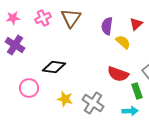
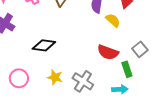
pink circle: (29, 88) -> (19, 78), moved

